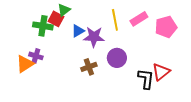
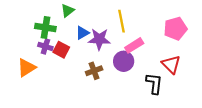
red square: (56, 19) -> (61, 50), moved
pink rectangle: (139, 19) -> (134, 45), moved
purple cross: (36, 56) -> (45, 46), moved
red triangle: (161, 72) -> (171, 64), moved, turned -36

